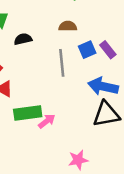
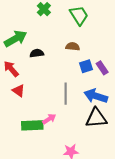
gray line: (62, 63) -> (66, 94), moved
green rectangle: (28, 113) -> (32, 125), moved

